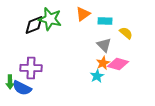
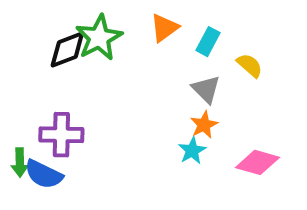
green star: (50, 19) -> (99, 38), turned 30
cyan rectangle: (105, 21) -> (208, 42), turned -64
pink diamond: (118, 64) -> (258, 162), moved

